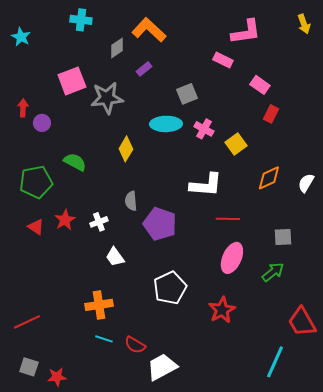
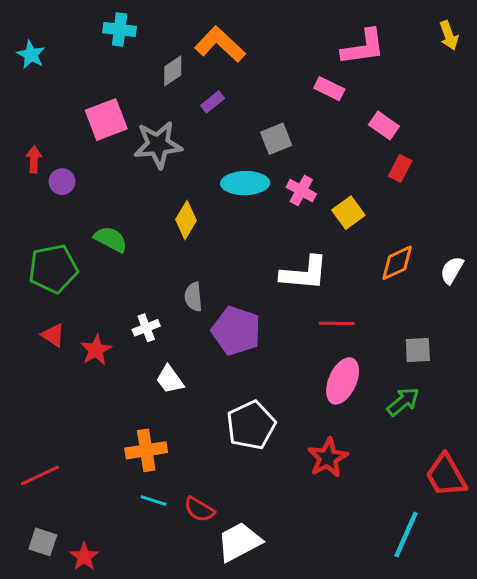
red star: (65, 220) -> (96, 350), moved
red star: (57, 377) -> (84, 557), turned -30

